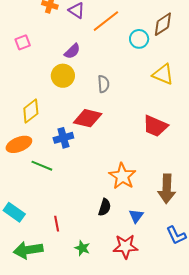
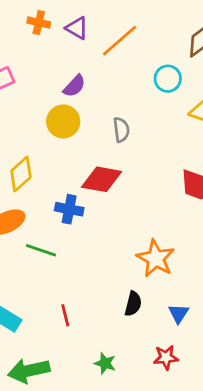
cyan circle: (139, 39) -> (168, 79), moved
blue cross: (63, 138) -> (69, 209), turned 30
red line: (57, 224) -> (65, 315), moved
red star: (125, 246) -> (166, 357), size x0.7

